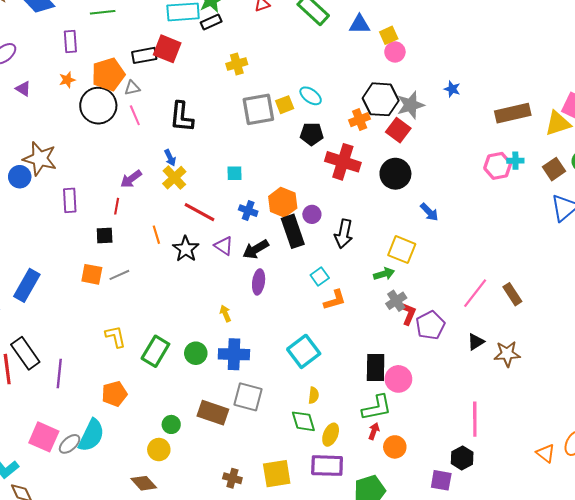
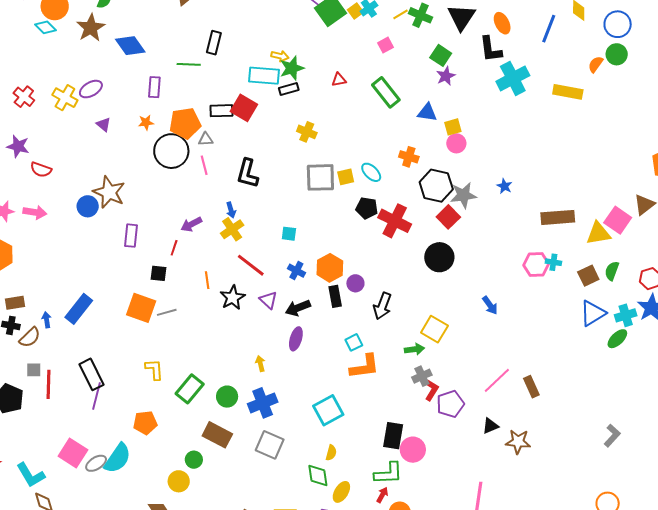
yellow cross: (237, 64) -> (307, 132), turned 30
orange cross: (360, 120) -> (409, 157), moved, turned 30
red cross: (343, 162) -> (395, 221), moved
blue arrow: (429, 212) -> (490, 305), moved
black rectangle: (293, 231) -> (335, 296), size x0.7
orange square: (92, 274) -> (141, 308), size x1.4
orange L-shape: (335, 300) -> (365, 367), size x1.4
black rectangle: (25, 353) -> (92, 374), moved
blue cross: (234, 354) -> (263, 403), turned -32
brown rectangle: (213, 413) -> (217, 435), moved

